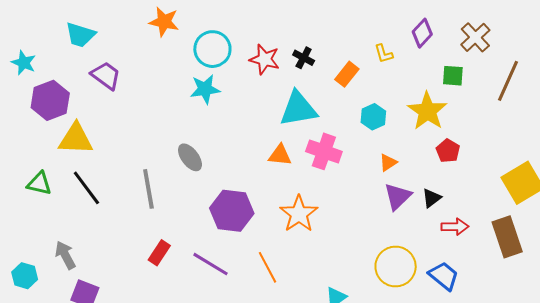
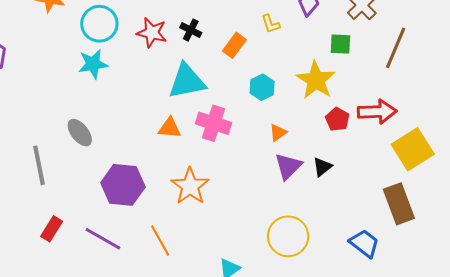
red arrow: (455, 227) -> (377, 112), moved, size x1.4
blue trapezoid: (444, 276) -> (364, 243), moved

